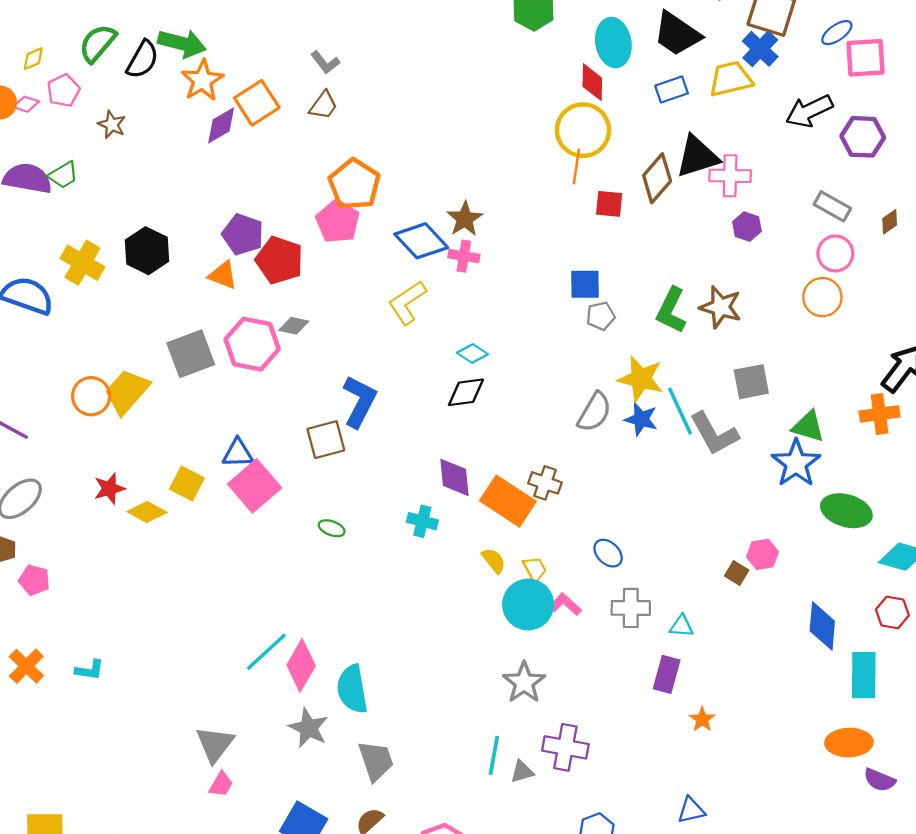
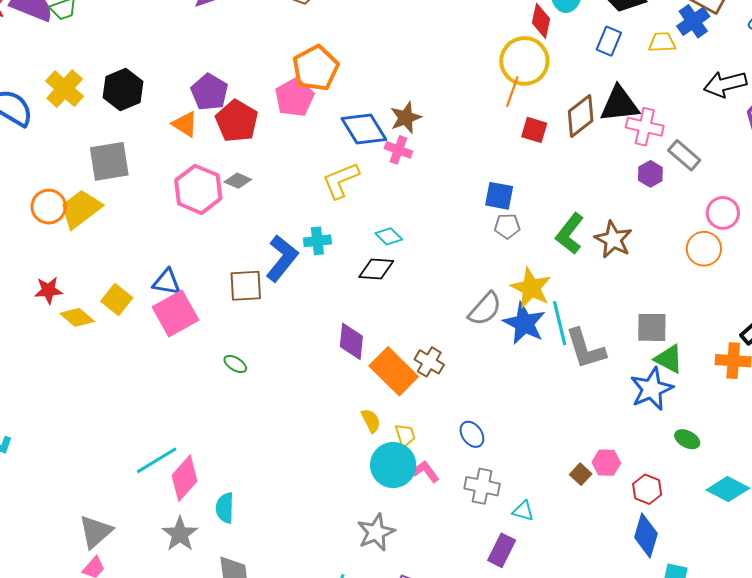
yellow trapezoid: (731, 79) -> (662, 42), size x0.7
blue rectangle: (672, 89) -> (609, 41), turned -60
gray rectangle: (832, 206) -> (684, 155), moved
gray square: (191, 354) -> (109, 161), moved
gray square: (751, 382) -> (652, 327), moved
blue star: (641, 419) -> (524, 323), size x1.4
green ellipse: (846, 511) -> (687, 439), size x0.6
cyan cross: (422, 521) -> (317, 241), moved, turned -32
red hexagon: (892, 612) -> (647, 489), moved
cyan semicircle: (352, 689) -> (225, 508), size x0.7

